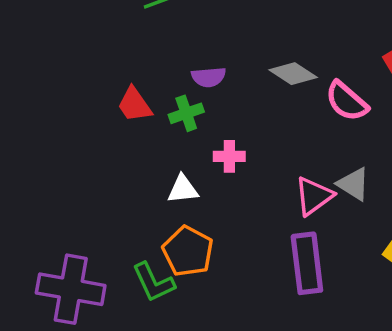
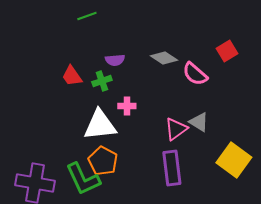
white triangle: (183, 189) -> (100, 125), size x1.8
green L-shape: (153, 282) -> (83, 179), size x1.4

